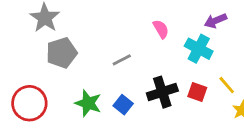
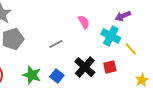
yellow line: (227, 85) -> (131, 49), moved
black cross: (162, 92) -> (85, 67), turned -30
red square: (197, 92) -> (110, 67), turned -32

